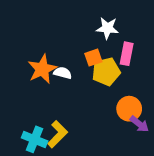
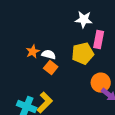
orange square: (93, 58) -> (51, 68), moved, turned -32
orange star: (42, 69) -> (33, 52), size x0.6

